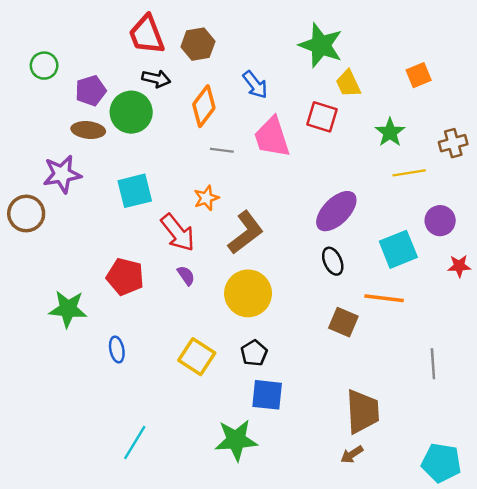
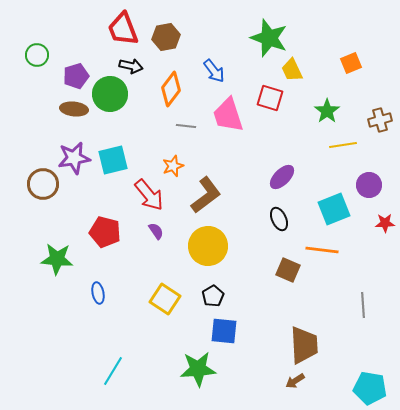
purple star: (62, 174) -> (74, 158), moved
purple ellipse: (336, 211) -> (282, 177), size x0.7
brown circle: (26, 213) -> (43, 184), moved

